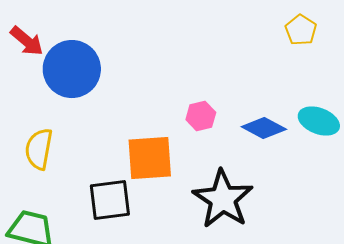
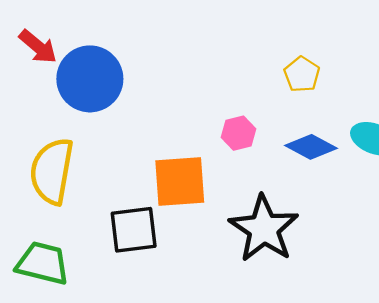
yellow pentagon: (301, 30) -> (302, 74), moved
yellow semicircle: (39, 149) -> (52, 171), size x1.4

